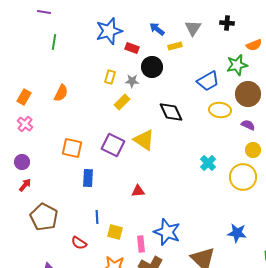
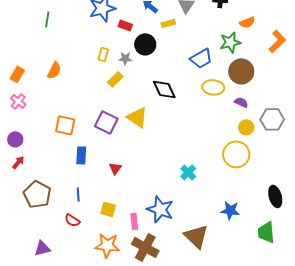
cyan cross: (208, 163) -> (188, 172), moved
red triangle: (138, 191) -> (115, 168), moved, turned -48
blue line: (97, 217) -> (78, 194), moved

